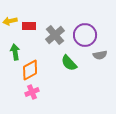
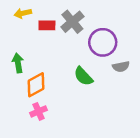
yellow arrow: (10, 21) -> (23, 13), moved
red rectangle: (29, 26) -> (47, 25), moved
gray cross: (55, 35) -> (72, 22), moved

